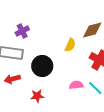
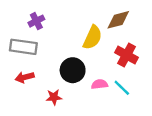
yellow semicircle: (70, 45) -> (93, 37), size x1.5
black circle: (42, 66) -> (73, 70), moved

